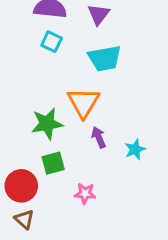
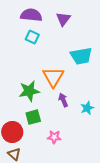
cyan trapezoid: (105, 58) -> (81, 56), moved

